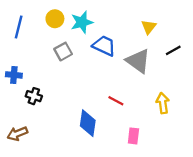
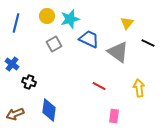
black line: (173, 50) -> (148, 43), turned 56
blue cross: (14, 75) -> (12, 64), turned 32
blue diamond: (88, 123) -> (49, 110), moved

